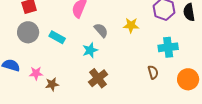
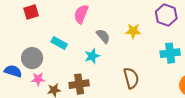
gray circle: (28, 32) -> (32, 58), moved
brown semicircle: (153, 72) -> (131, 78), moved, size x1.5
brown cross: (98, 78) -> (79, 84), moved, turned 30

